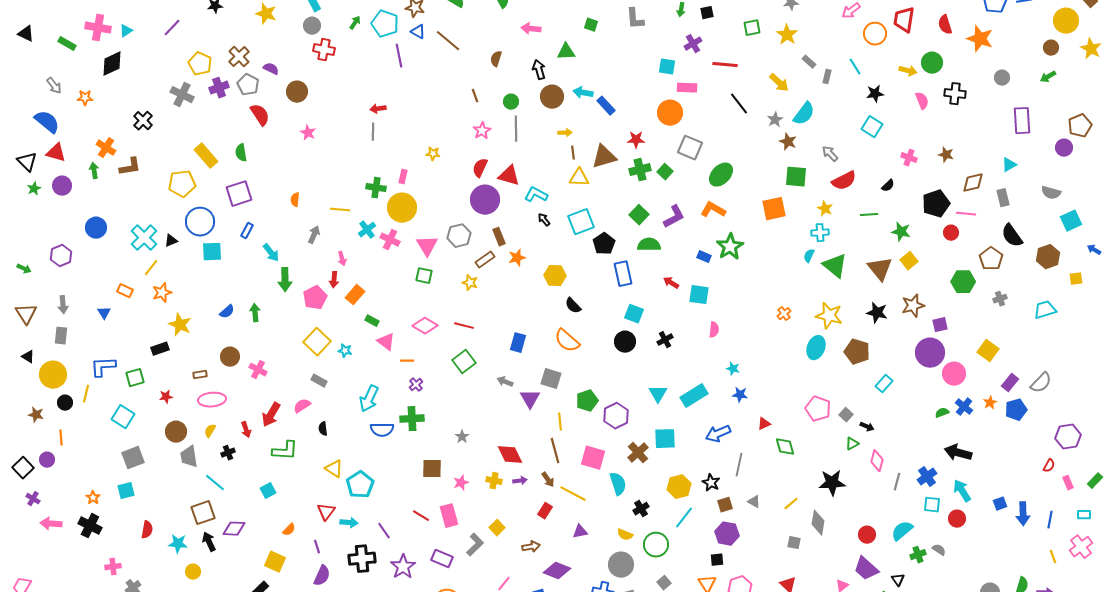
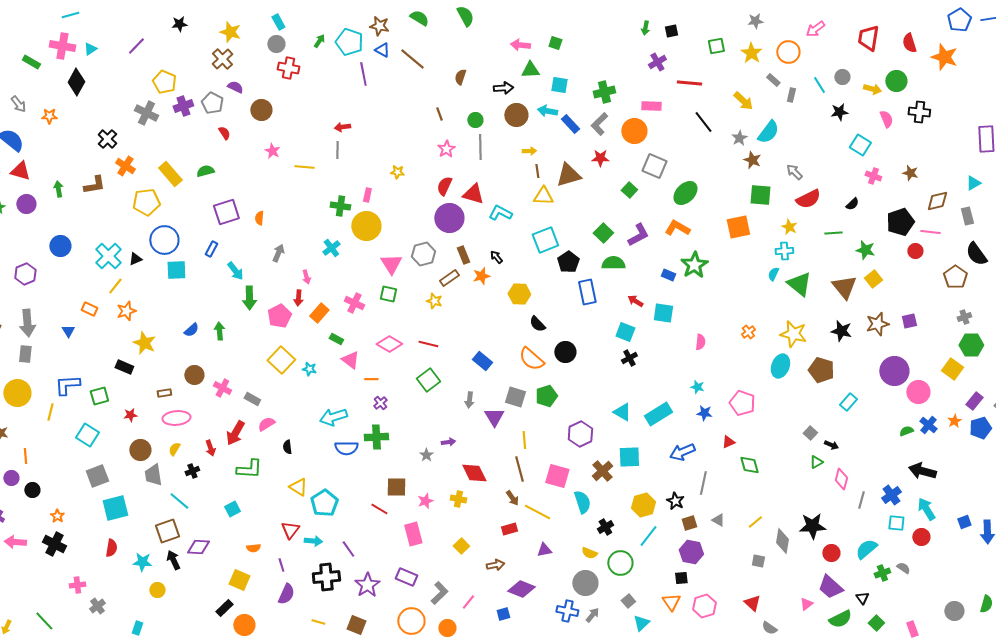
gray L-shape: (635, 19) -> (599, 124), moved, turned 50
pink arrow: (531, 29) -> (520, 45), moved
orange circle: (875, 34) -> (788, 52), moved
brown cross: (239, 57) -> (222, 59), moved
black diamond: (112, 64) -> (76, 82), turned -36
cyan square: (667, 67) -> (559, 85), moved
black arrow: (539, 70) -> (503, 88), turned 102
gray circle: (1002, 78) -> (842, 77), moved
red semicircle: (260, 115) -> (224, 133), size x0.6
cyan square: (872, 127) -> (860, 145), moved
orange cross: (106, 148) -> (125, 166), moved
green semicircle: (241, 153) -> (205, 171), turned 84
green cross: (640, 170) -> (604, 92), moved
purple square: (239, 194) -> (226, 212), moved
yellow line: (340, 210) -> (304, 167), moved
black arrow: (544, 220) -> (496, 257), moved
pink cross: (390, 240) -> (354, 303), moved
green hexagon: (963, 282) -> (971, 345), moved
gray arrow: (63, 305) -> (27, 323), size x1.5
cyan square: (634, 314) -> (625, 332), moved
purple square: (940, 325) -> (909, 321), moved
pink semicircle: (714, 330) -> (700, 342), moved
black circle: (625, 342) -> (565, 352), moved
blue rectangle: (518, 343) -> (482, 361), turned -66
black rectangle: (160, 349) -> (124, 367), turned 42
gray rectangle: (319, 381) -> (252, 399), moved
gray arrow: (505, 382) -> (469, 400), turned -105
cyan triangle: (658, 394) -> (622, 412), turned -30
cyan arrow: (369, 399) -> (333, 417), turned 48
green pentagon: (587, 401) -> (546, 396), moved
black circle: (65, 403) -> (32, 490), moved
pink pentagon: (818, 409) -> (742, 403), moved
purple arrow: (520, 481) -> (448, 442), moved
black star: (832, 483) -> (812, 526), moved
cyan square: (126, 491) -> (115, 508), moved, size x1.5
red rectangle: (545, 511) -> (509, 529), turned 42
red line: (421, 516) -> (379, 509), moved
orange semicircle: (289, 530) -> (253, 548), turned 40
gray L-shape: (475, 545) -> (439, 593), moved

